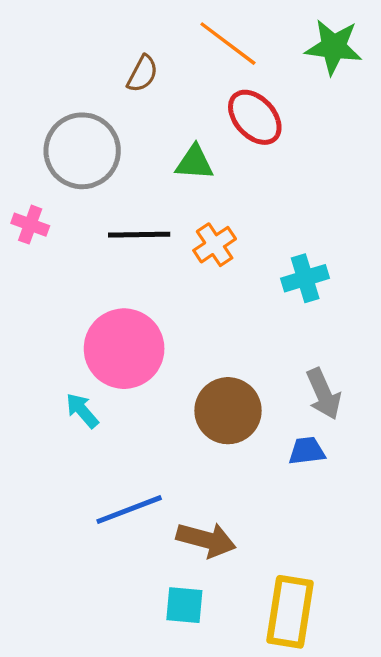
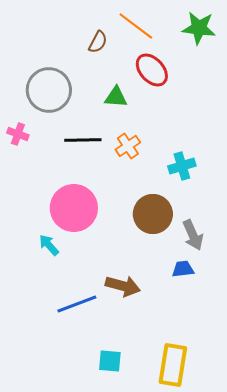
brown semicircle: (142, 74) -> (98, 42), moved
brown circle: (228, 411) -> (153, 214), moved
brown arrow: (206, 540) -> (123, 286), moved

